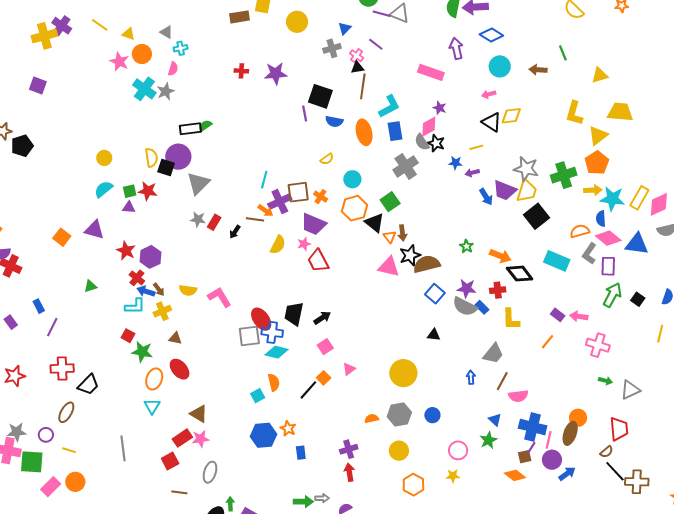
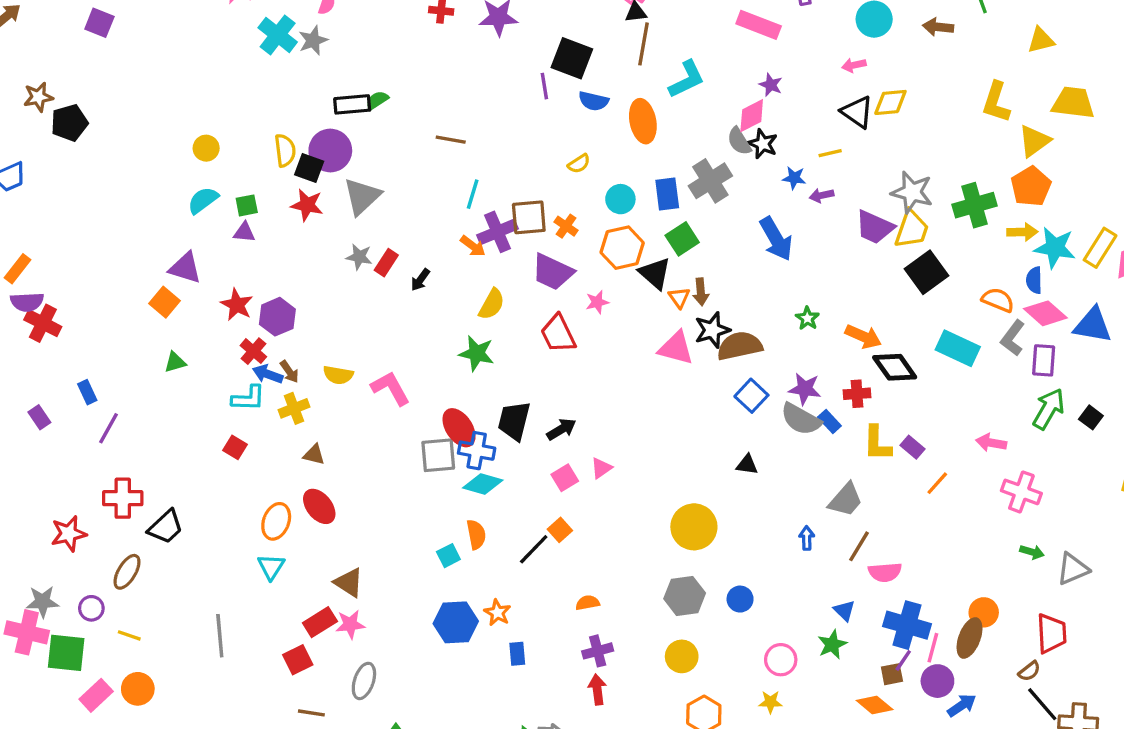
blue rectangle: (395, 131) -> (667, 194), moved
red star: (148, 191) -> (307, 205), moved
blue arrow: (486, 197) -> (776, 239), moved, size x1.5
brown line: (255, 219) -> (451, 140), moved
orange semicircle: (580, 231) -> (998, 300), turned 36
orange square: (62, 237) -> (165, 302), moved
pink star: (304, 244) -> (597, 302), moved
purple rectangle: (558, 315) -> (913, 447), moved
green star: (142, 352) -> (477, 353), moved
pink triangle: (349, 369) -> (601, 468), moved
red star: (15, 376) -> (69, 534), moved
orange semicircle: (372, 419) -> (588, 603), moved

